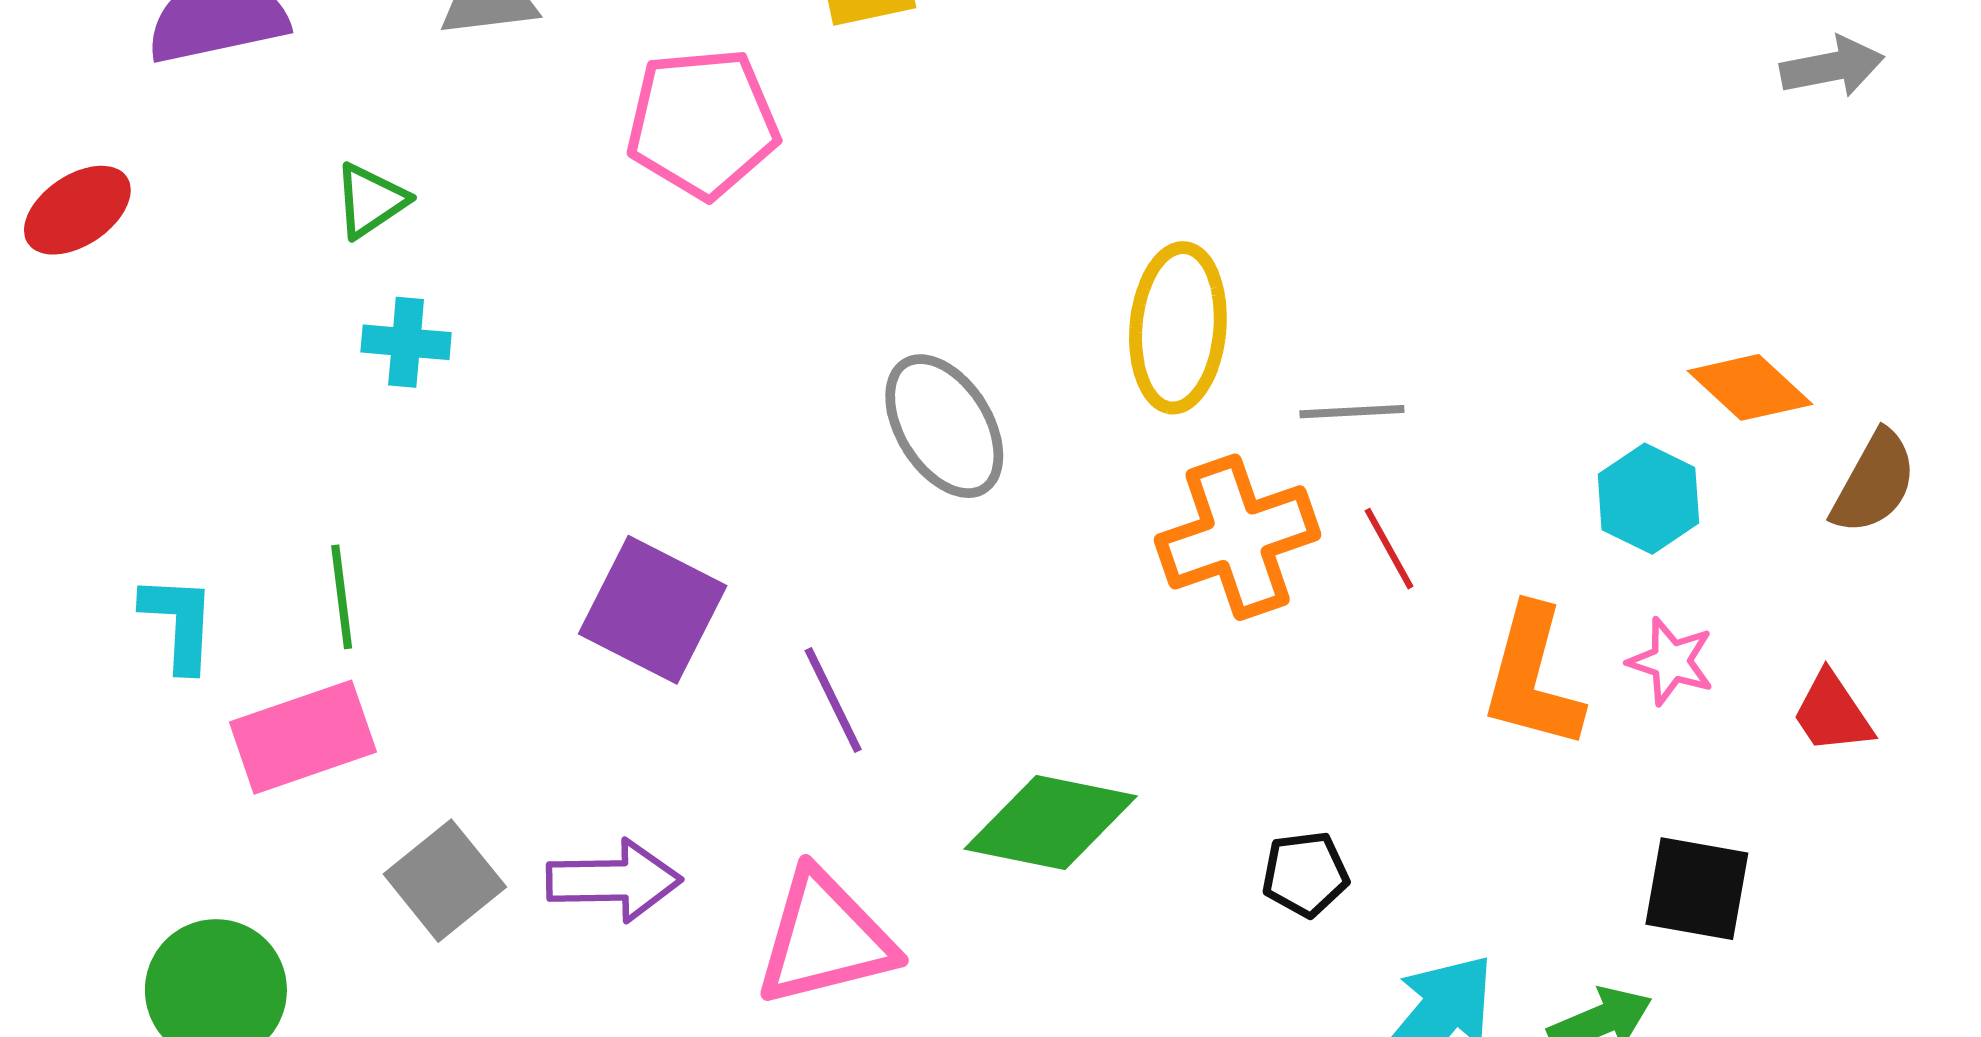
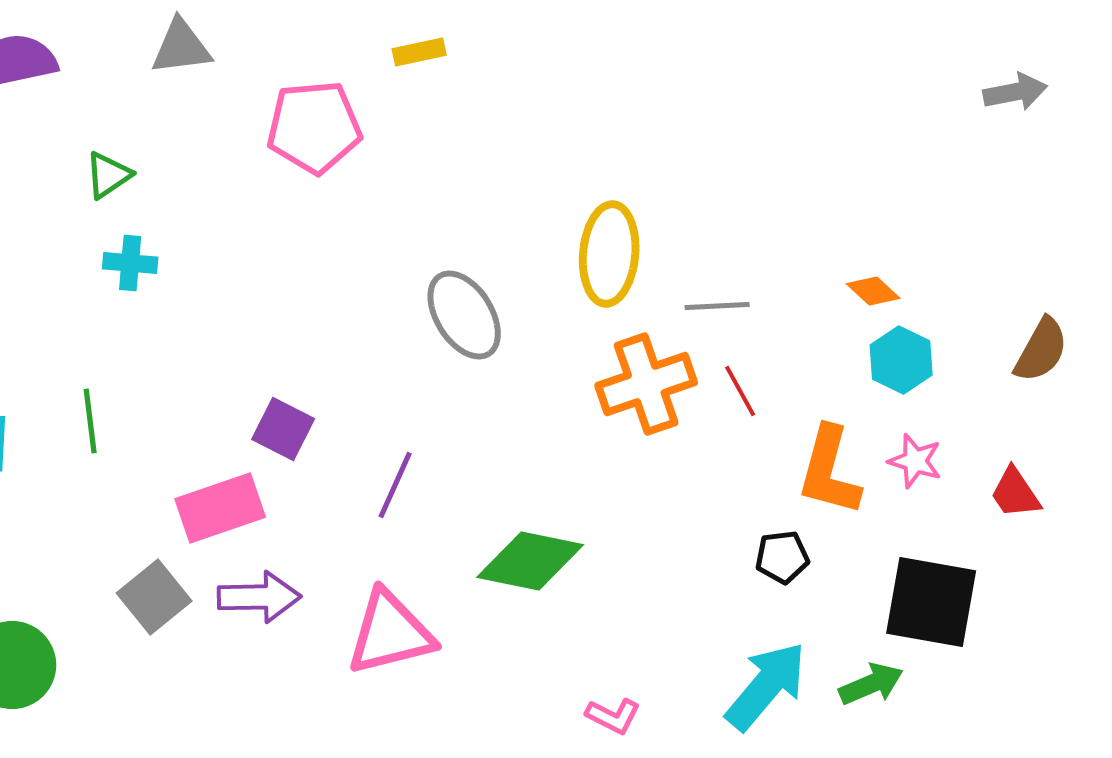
orange diamond: (1750, 387) -> (873, 291), moved, size x0.7
purple square: (653, 610) -> (283, 429), size x0.7
purple line: (833, 700) -> (395, 485), turned 50
pink rectangle: (303, 737) -> (220, 508), moved
black pentagon: (1305, 874) -> (782, 557), moved
black square: (1697, 889) -> (931, 602), size x1.4

